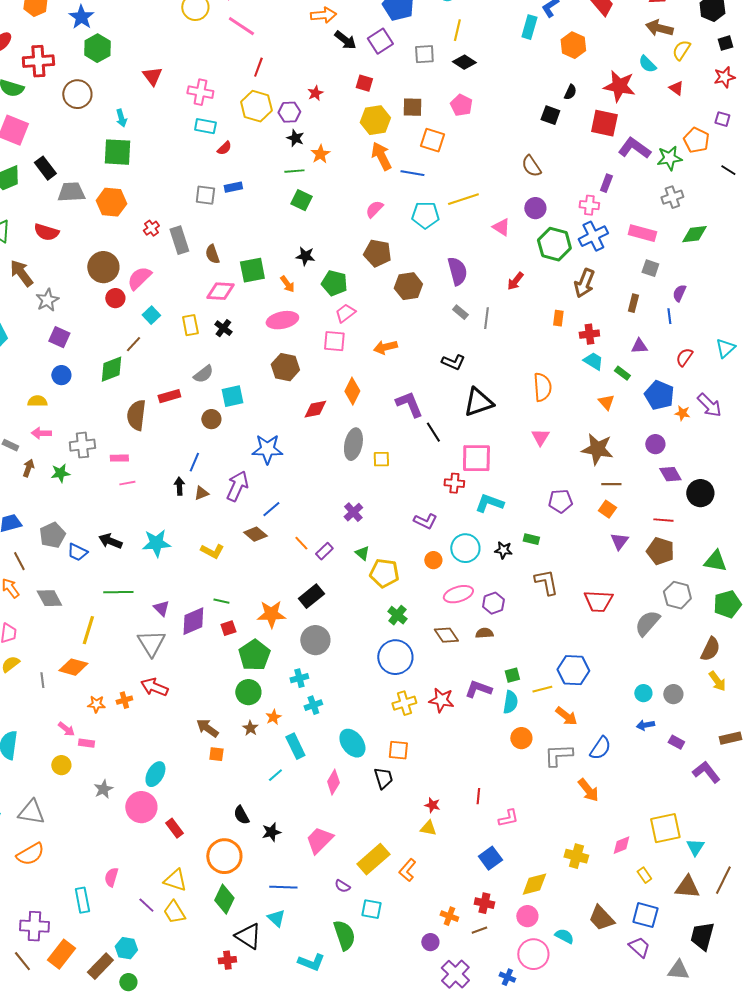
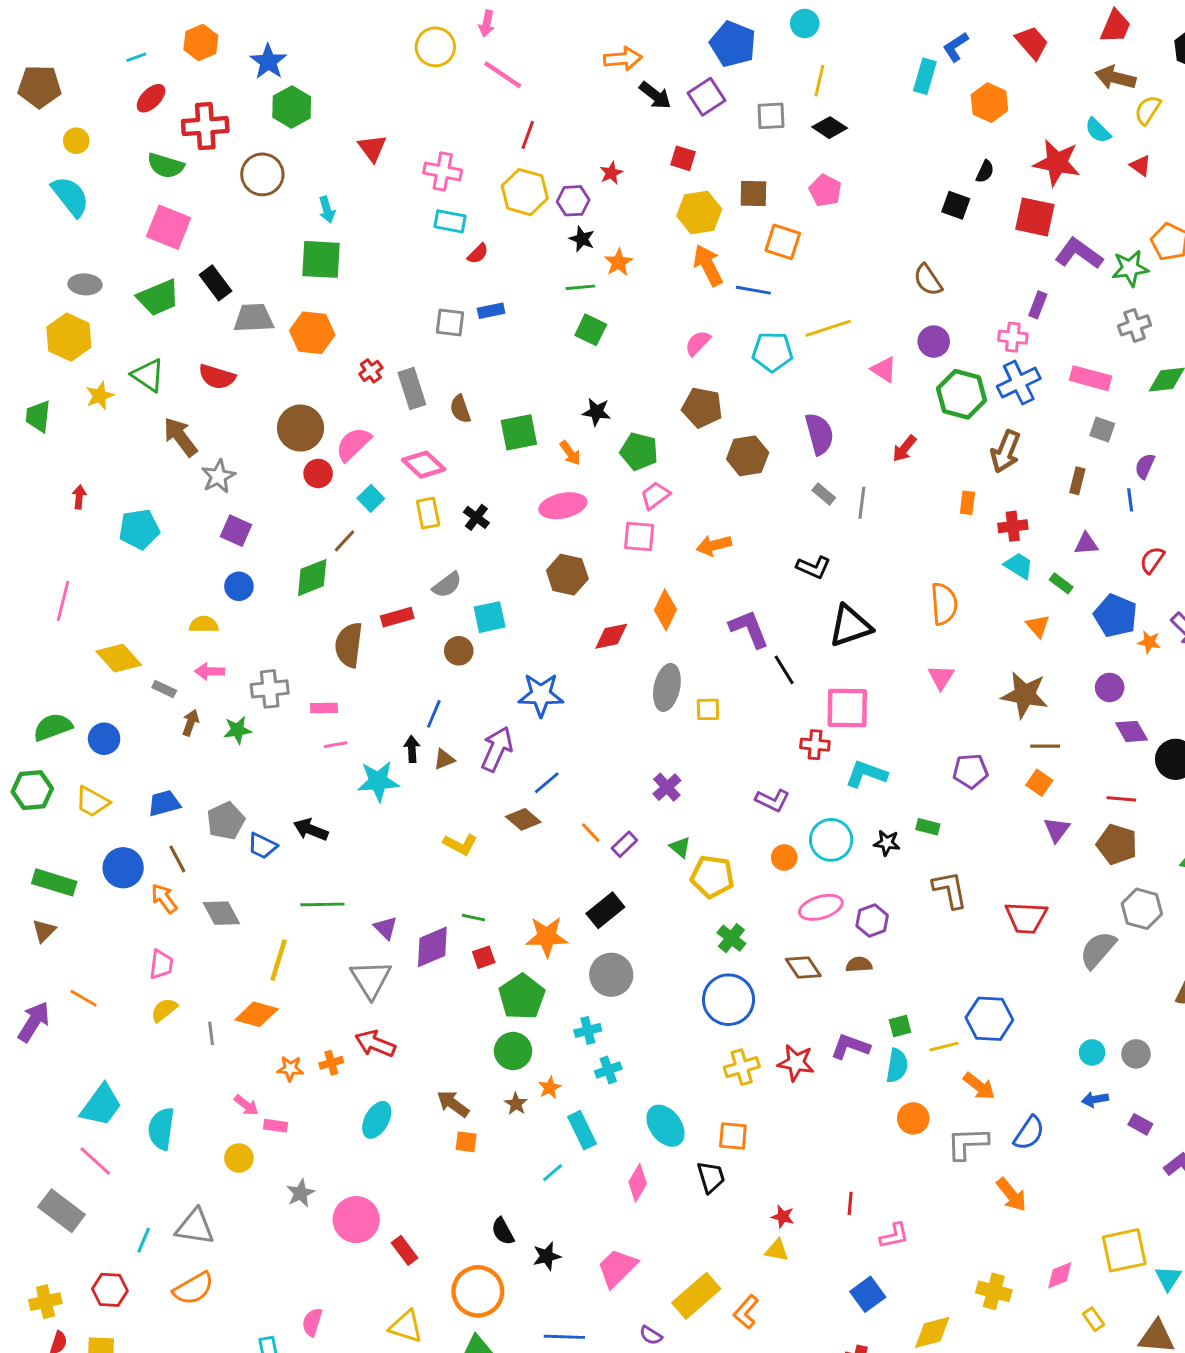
pink diamond: (220, 291) -> (424, 465), moved, turned 40
cyan star: (156, 543) -> (378, 781), moved
cyan ellipse: (155, 774) -> (377, 1120), moved

